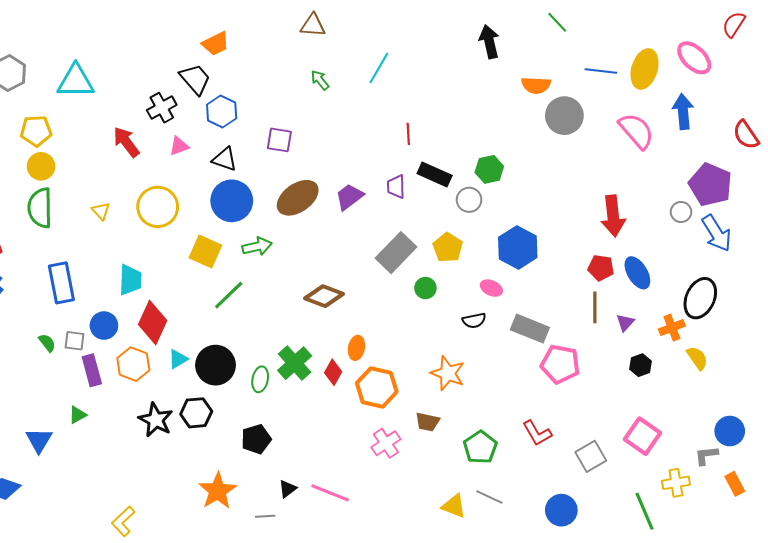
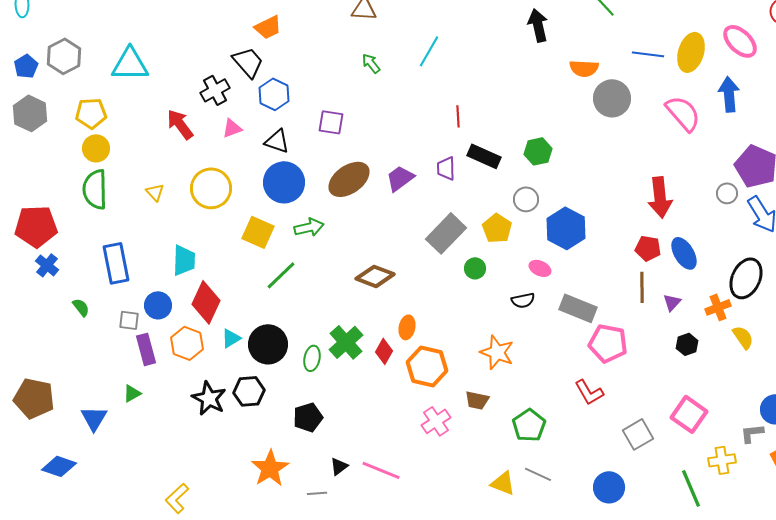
gray circle: (469, 200) -> (526, 199), moved
green semicircle: (47, 343) -> (81, 307), moved
red L-shape: (537, 433) -> (589, 392), moved

